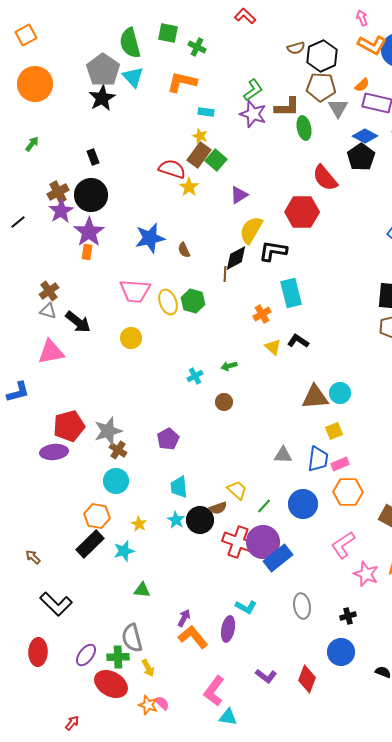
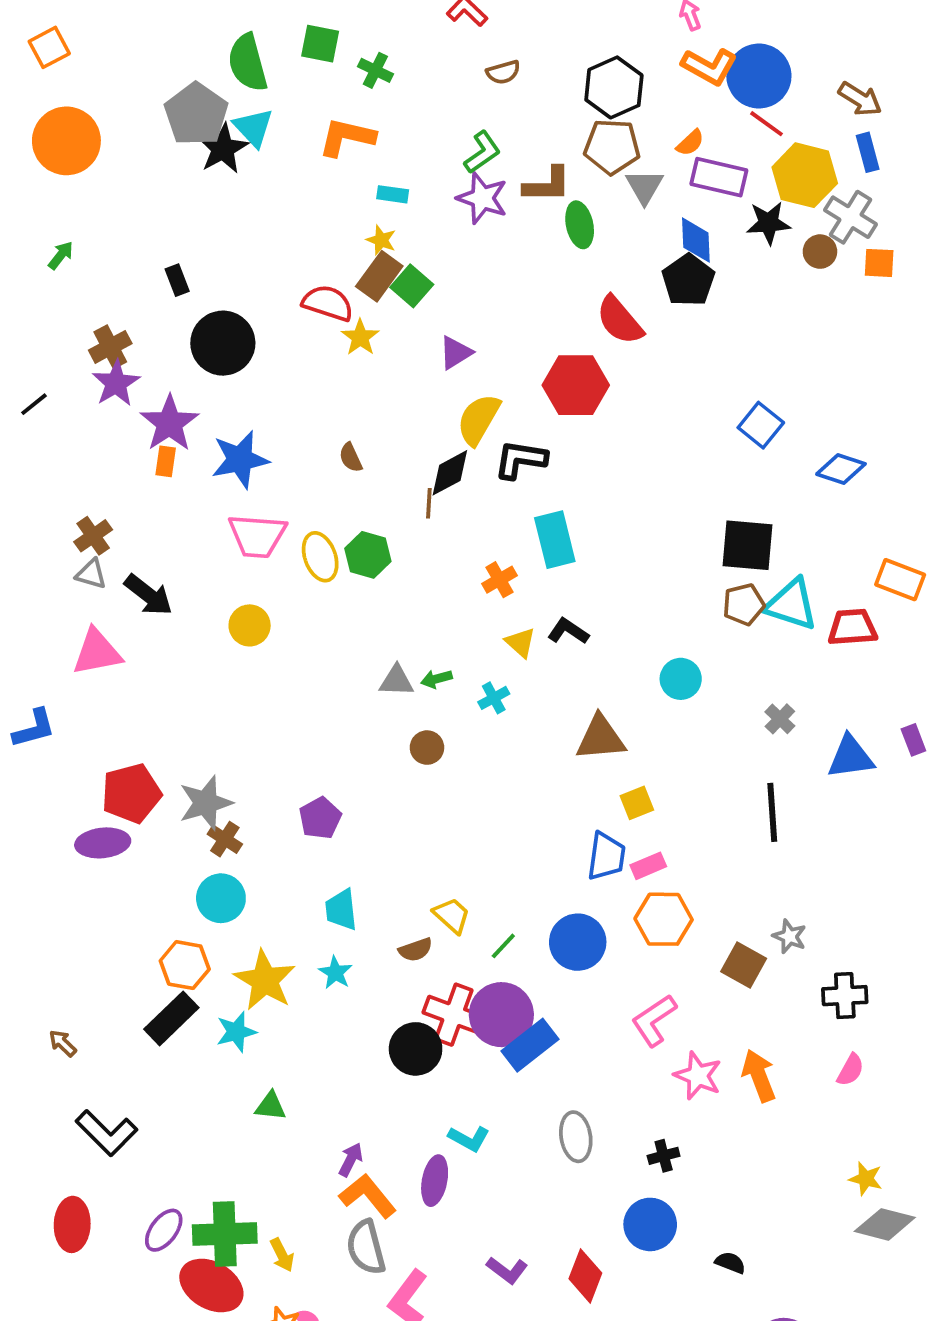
brown semicircle: (296, 48) -> (503, 72), moved
black star: (102, 98) -> (223, 149), moved
blue diamond: (365, 136) -> (696, 240), turned 60
black circle: (91, 195) -> (223, 343), moved
blue star: (150, 238) -> (240, 459), moved
cyan cross: (195, 376) -> (494, 698), moved
cyan circle: (340, 393) -> (681, 679), moved
gray triangle: (283, 455) -> (396, 681), moved
black circle: (200, 520) -> (416, 1049), moved
yellow star: (139, 524) -> (265, 980), size x2.0
gray semicircle: (132, 638) -> (366, 1247), moved
green cross: (118, 657) -> (225, 1234), size x1.5

